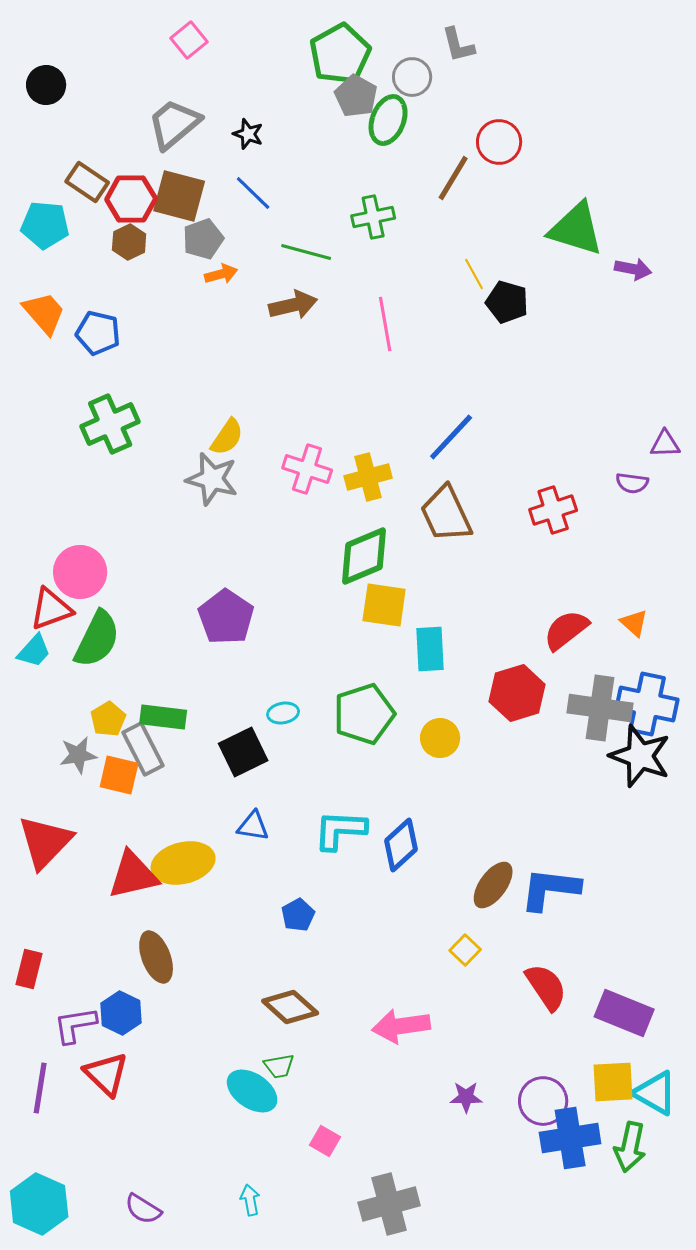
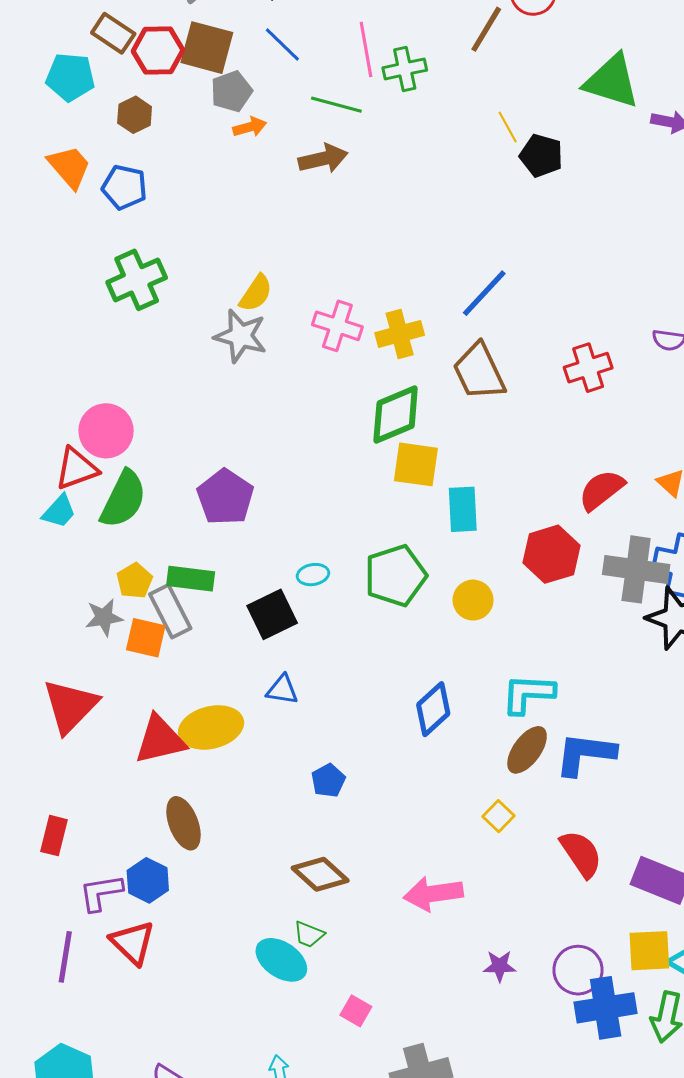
brown hexagon: (129, 242) -> (135, 115), moved
pink line: (385, 324) -> (366, 50), moved
purple pentagon: (226, 617) -> (225, 497), moved
cyan L-shape: (340, 830) -> (528, 694), moved
green trapezoid: (279, 1066) -> (309, 934), turned 32

